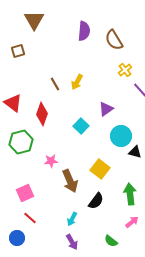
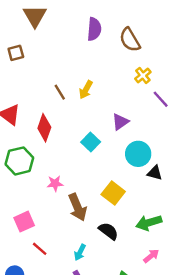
green arrow: (130, 194) -> (149, 223), turned -100
black semicircle: (96, 201) -> (108, 231), turned -90
red line: (30, 218) -> (40, 249), moved

